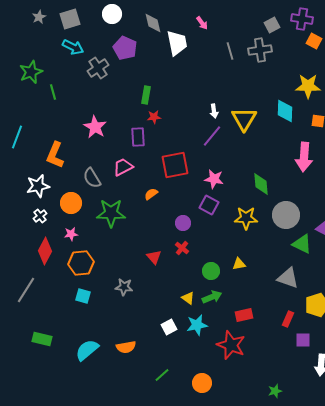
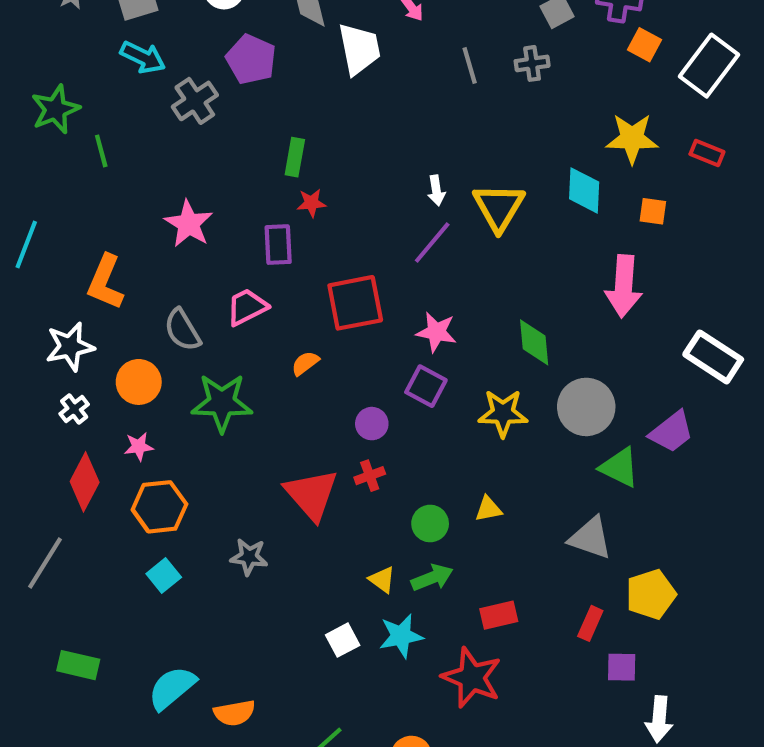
gray cross: (260, 50) -> (532, 63), size x0.7
red cross: (182, 248) -> (370, 476), turned 32
red triangle: (154, 257) -> (311, 494), size x1.8
cyan square: (83, 296) -> (164, 576), turned 35
orange semicircle: (126, 347) -> (234, 713), moved

